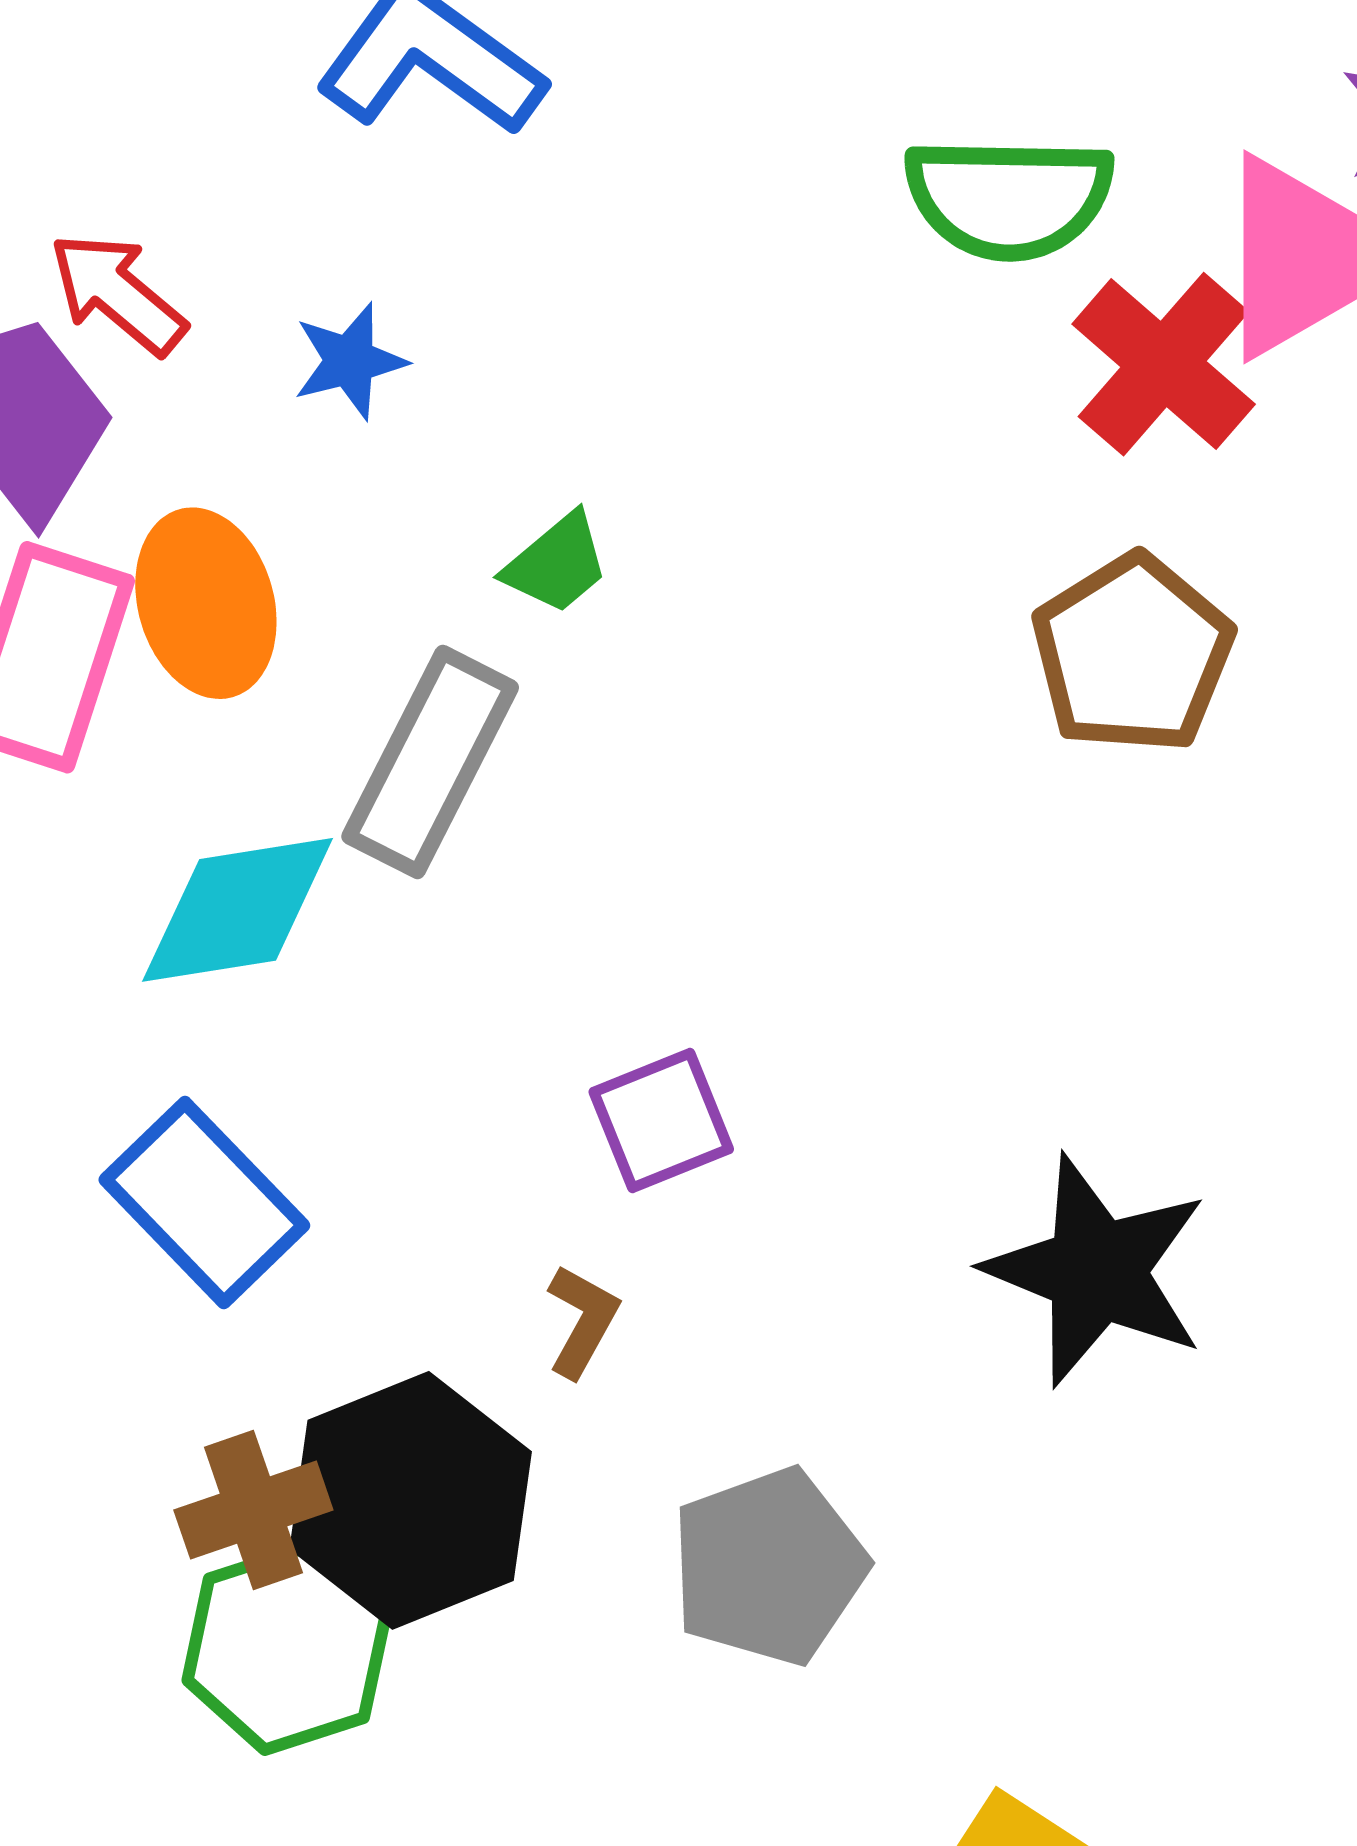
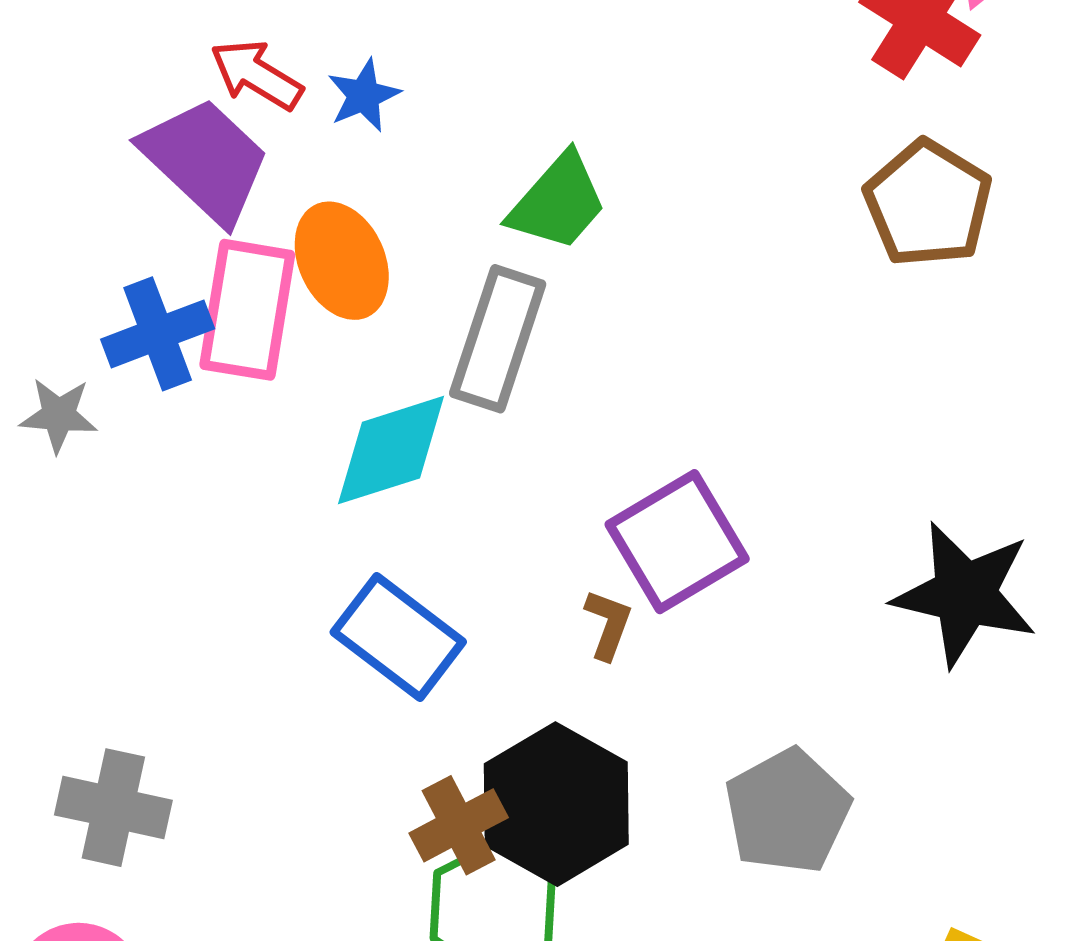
blue star: (350, 361) -> (364, 95), moved
green trapezoid: (557, 563) -> (558, 202), size x1.5
purple square: (661, 1120) -> (677, 542), size x1.5
brown L-shape: (582, 1321) -> (608, 624), moved

